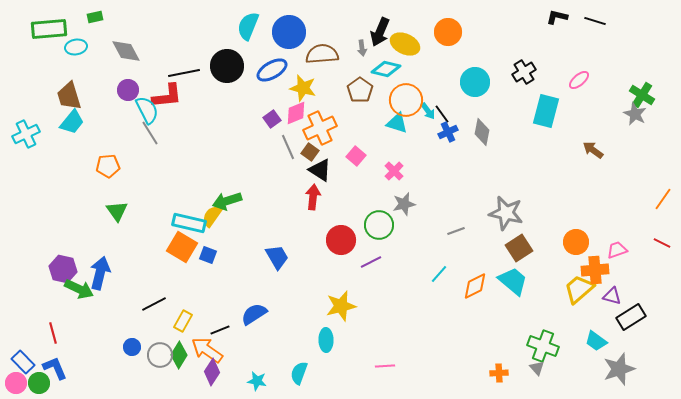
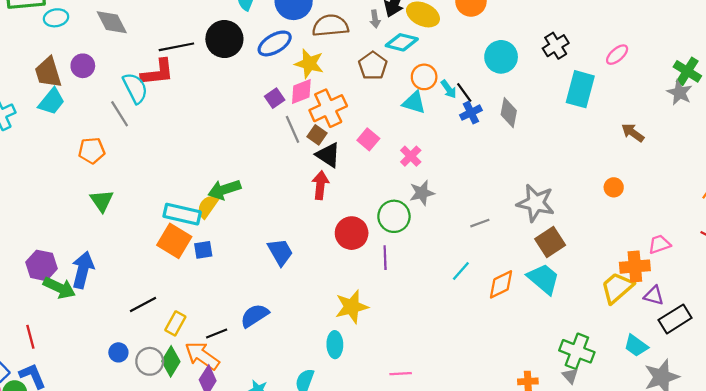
purple circle: (128, 90) -> (83, 66), moved
orange circle: (406, 100) -> (424, 77), size x0.7
gray line: (150, 133) -> (120, 114), moved
orange circle: (576, 242) -> (614, 187), moved, size x0.7
blue square: (208, 255) -> (203, 250), turned -30
purple line: (371, 262) -> (385, 258), turned -65

